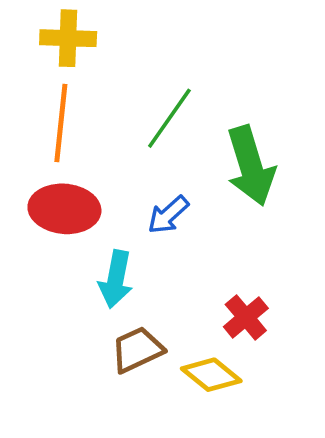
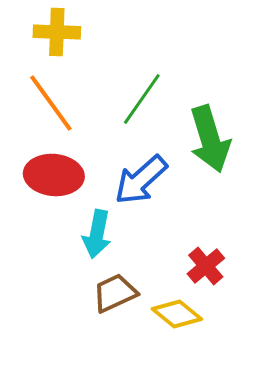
orange line: (61, 123) -> (51, 103), turned -42
blue arrow: (168, 215) -> (141, 180), size x1.5

